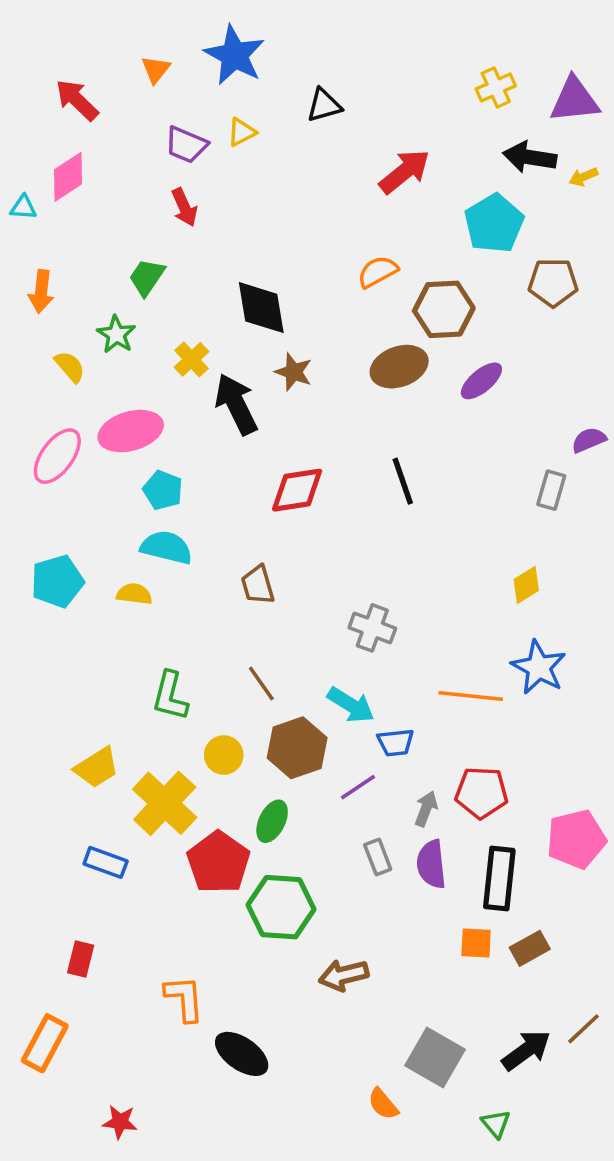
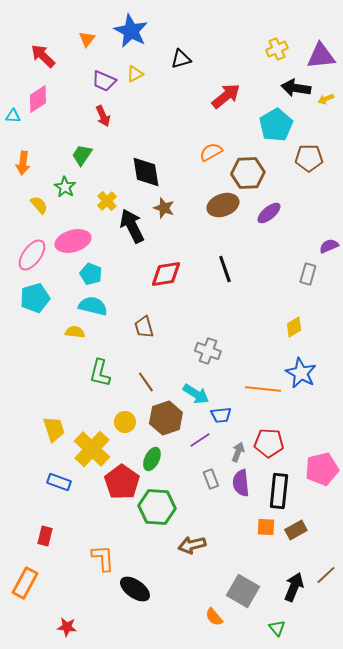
cyan pentagon: (57, 581) -> (35, 298), moved
green L-shape: (170, 696) -> (100, 373), moved
yellow trapezoid: (97, 768) -> (54, 429), turned -76
black arrow: (526, 1050) -> (294, 587), turned -32

